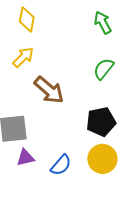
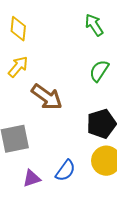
purple triangle: (25, 158) -> (32, 178), moved

